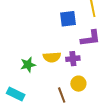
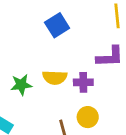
blue square: (68, 19) -> (57, 25), moved, turned -30

